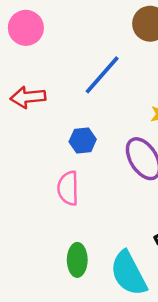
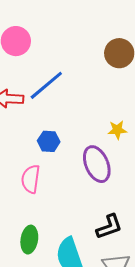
blue line: (102, 75) -> (46, 85), moved

